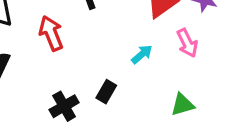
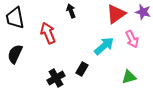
cyan arrow: (142, 54) -> (104, 46), size x1.5

